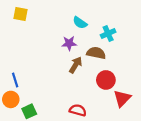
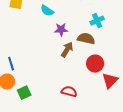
cyan semicircle: (80, 23) -> (47, 11), moved

